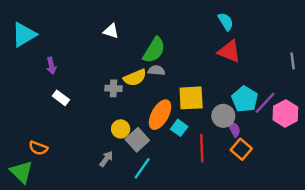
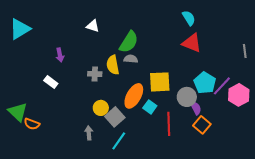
purple arrow: (51, 66) -> (60, 55), moved
yellow semicircle: (135, 78) -> (113, 65), turned 102
gray arrow: (106, 159) -> (89, 133), turned -40
green triangle: (21, 172) -> (18, 112), moved

